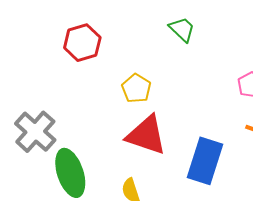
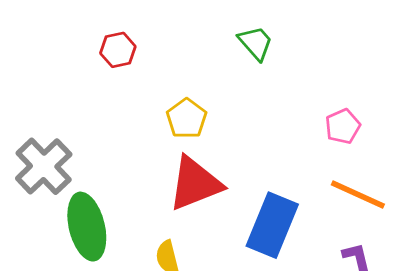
red hexagon: (82, 43) -> (118, 50), size x0.7
red triangle: (146, 135) -> (195, 184), turned -45

